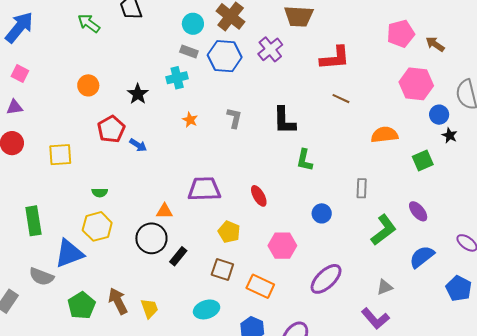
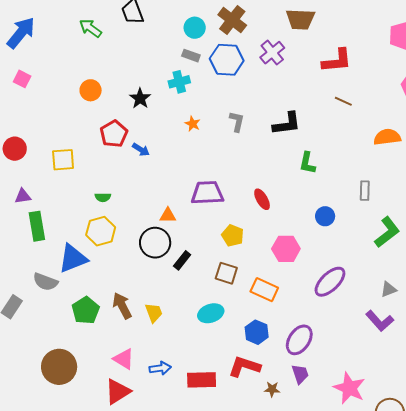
purple triangle: (15, 107) -> (23, 196), moved
black L-shape: (284, 121) -> (287, 124), turned -96

